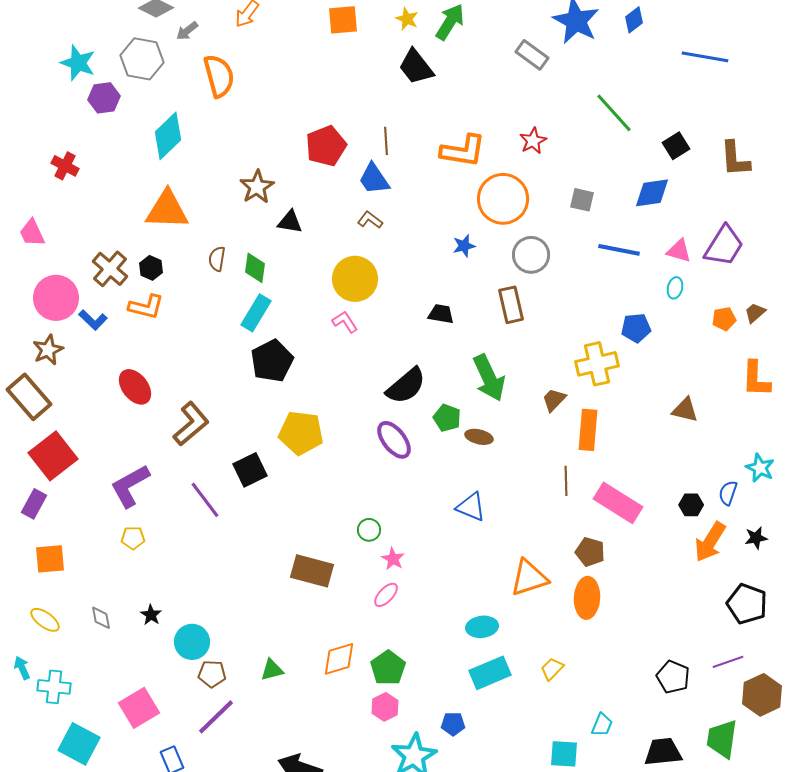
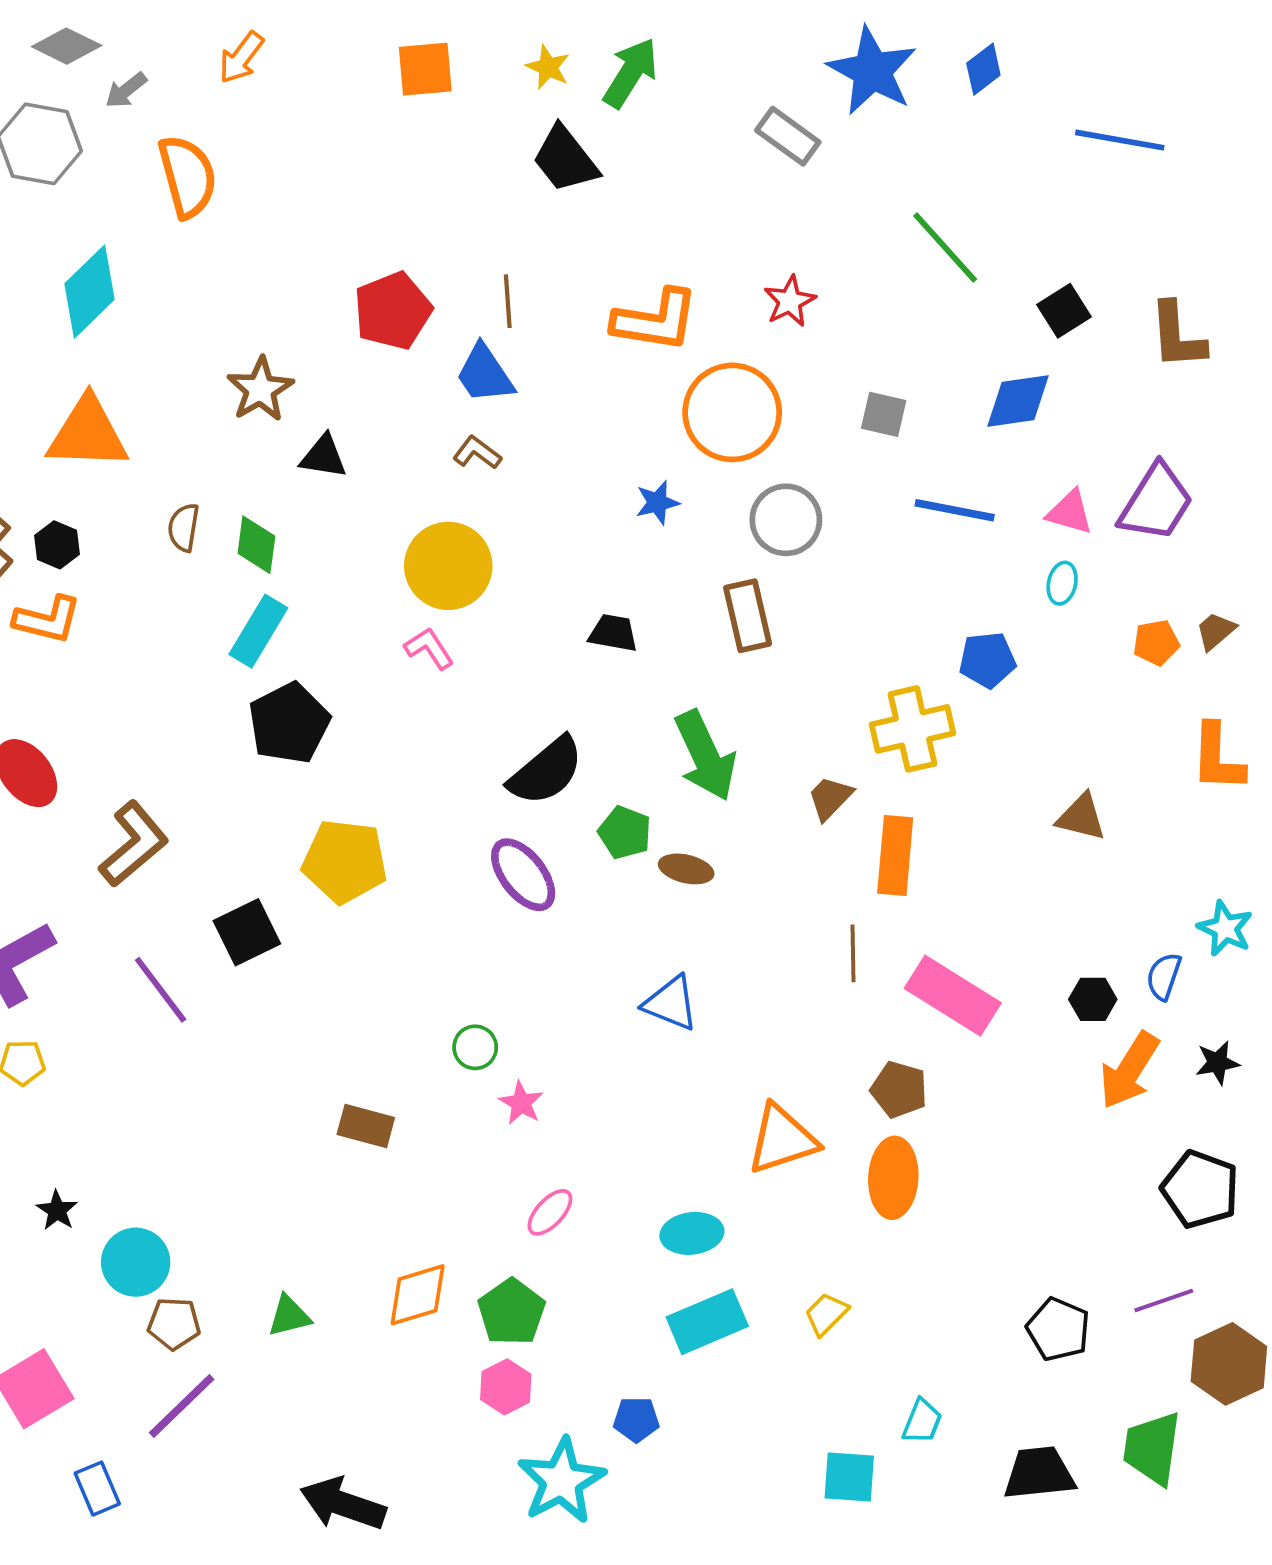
brown rectangle: (312, 571) -> (366, 1126), size x0.7
pink ellipse: (386, 595) -> (550, 1212), moved

